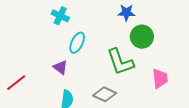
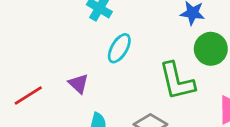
purple triangle: (60, 67) -> (78, 84), moved

